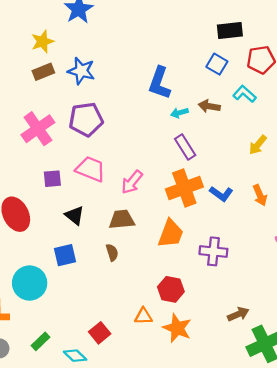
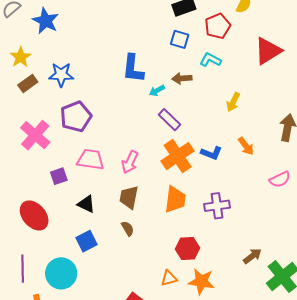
brown trapezoid: (122, 219) -> (129, 197), turned -60

